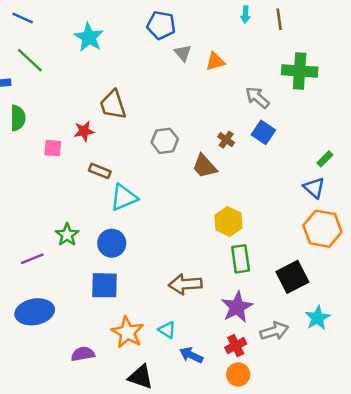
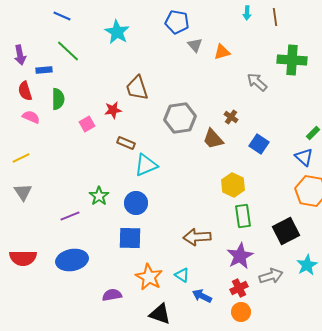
blue square: (263, 132) -> (259, 144), moved
gray hexagon: (165, 141) -> (180, 118), size x1.4
pink square: (53, 148) -> (87, 124), turned -35

